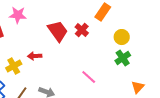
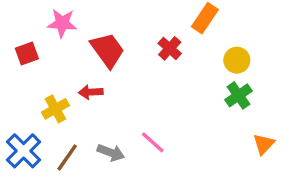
red trapezoid: (58, 31) -> (107, 50), moved
pink line: (89, 77) -> (153, 142), moved

